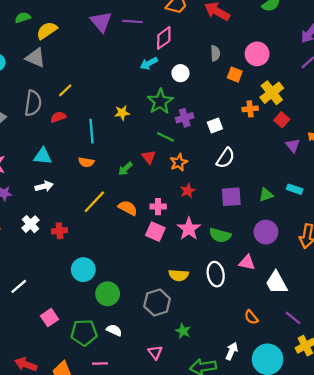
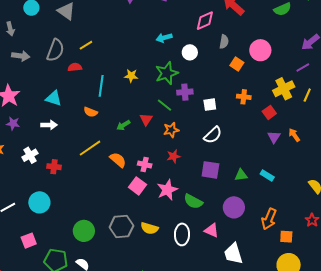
pink diamond: (164, 38) -> (205, 21), moved
yellow cross: (272, 93) -> (284, 89), moved
cyan circle: (83, 270) -> (39, 202), moved
gray hexagon: (157, 303) -> (121, 227), moved

